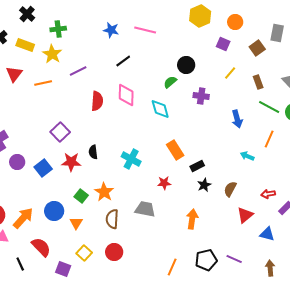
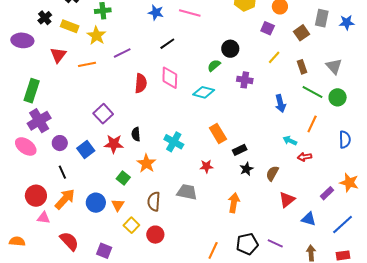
cyan diamond: (160, 109) -> (204, 92), turned -60
orange star: (104, 192) -> (146, 163), moved
red arrow: (268, 194) -> (305, 157), moved
blue circle: (54, 211) -> (96, 203), moved
red semicircle: (41, 247) -> (69, 241), moved
yellow square: (84, 253) -> (131, 225), moved
black line: (20, 264) -> (62, 172), moved

